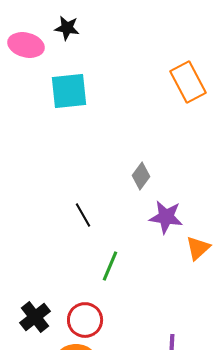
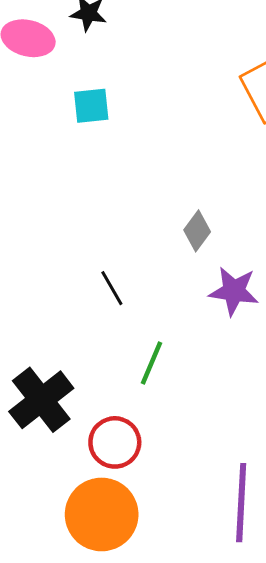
cyan square: (69, 91) -> (91, 106), size x0.7
black cross: (35, 317) -> (41, 400), moved, size x1.4

